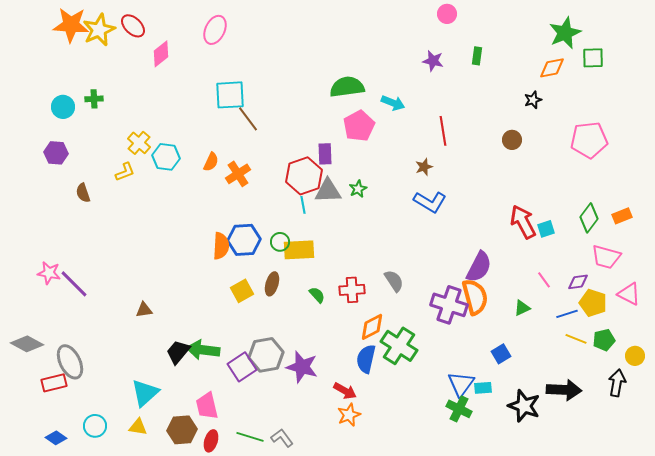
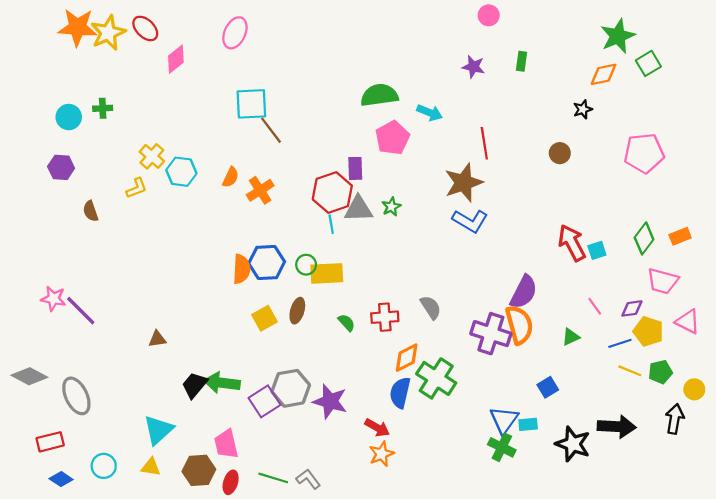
green square: (593, 58) -> (648, 63), turned -30
brown star: (424, 167) -> (464, 183), size x2.0
red rectangle: (54, 383) -> (50, 442), moved

